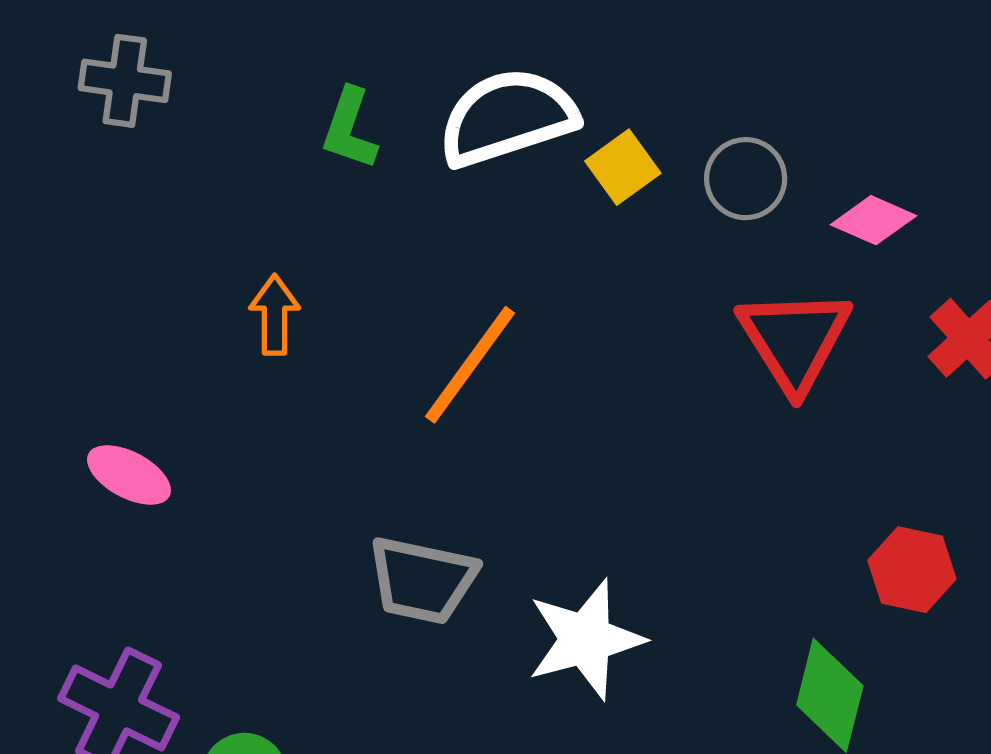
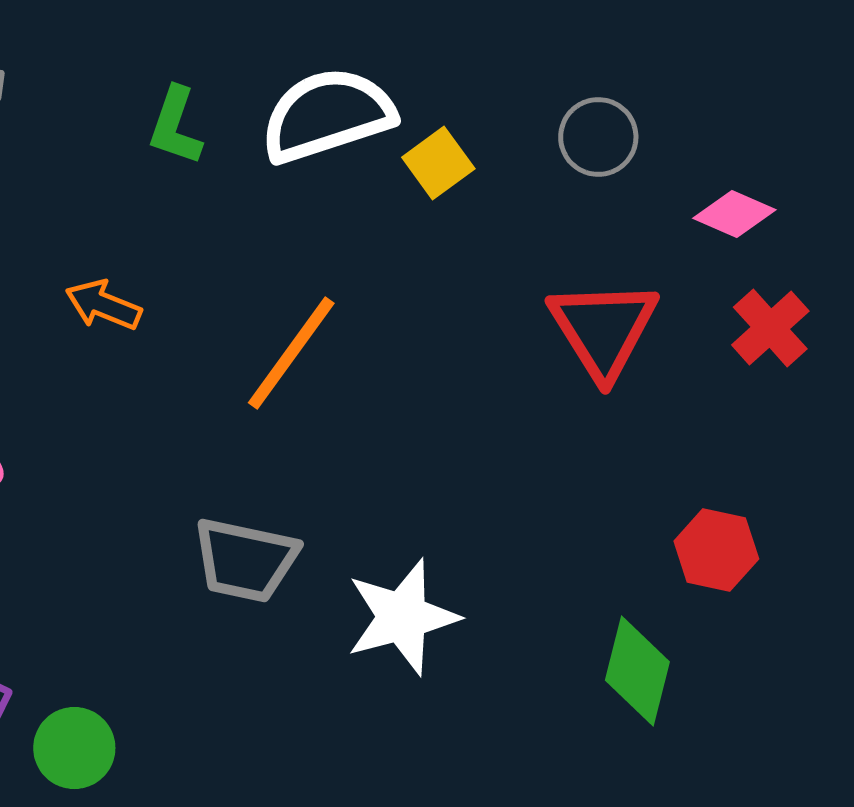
gray circle: (746, 179) -> (598, 137), moved
pink diamond: (874, 220) -> (734, 214), moved
orange arrow: (275, 315) -> (103, 305), turned -68

